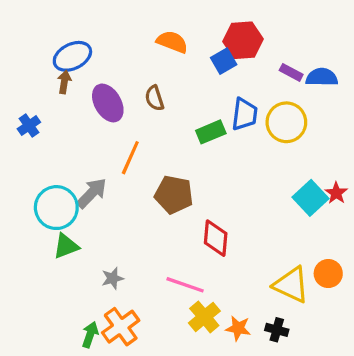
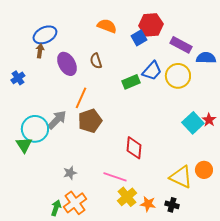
purple rectangle: (291, 72) -> (181, 45), size x1.5
blue semicircle: (322, 77) -> (206, 58), moved
blue trapezoid: (245, 114) -> (152, 71), turned 35
brown pentagon: (174, 195) -> (90, 121), moved, turned -30
green triangle: (66, 246) -> (24, 145), moved, turned -42

